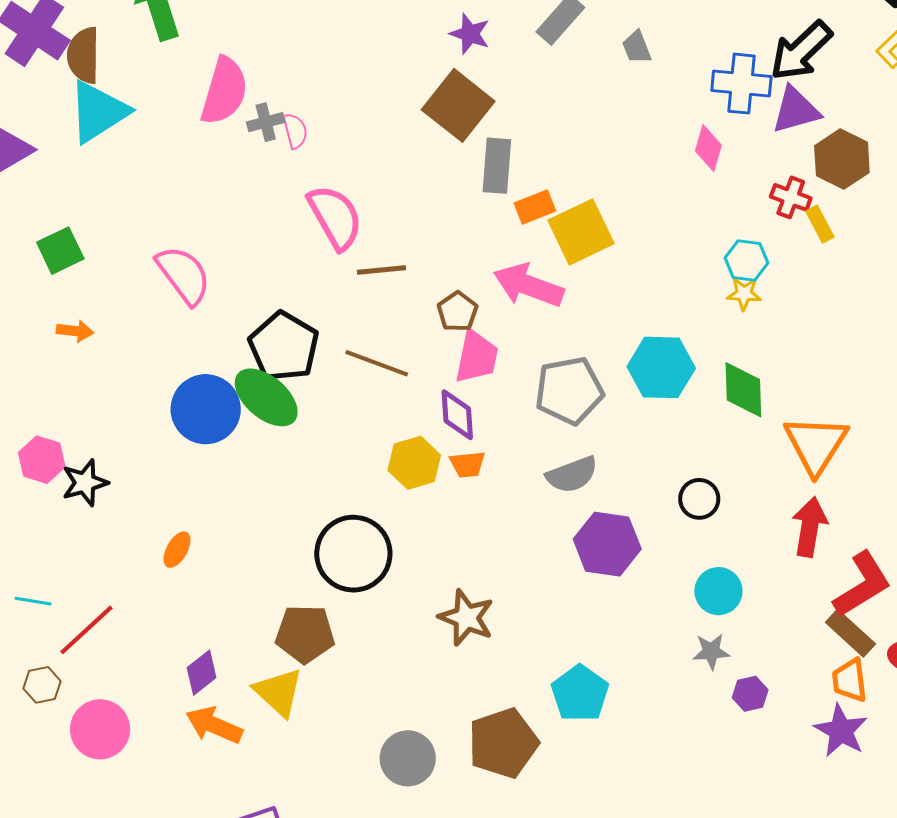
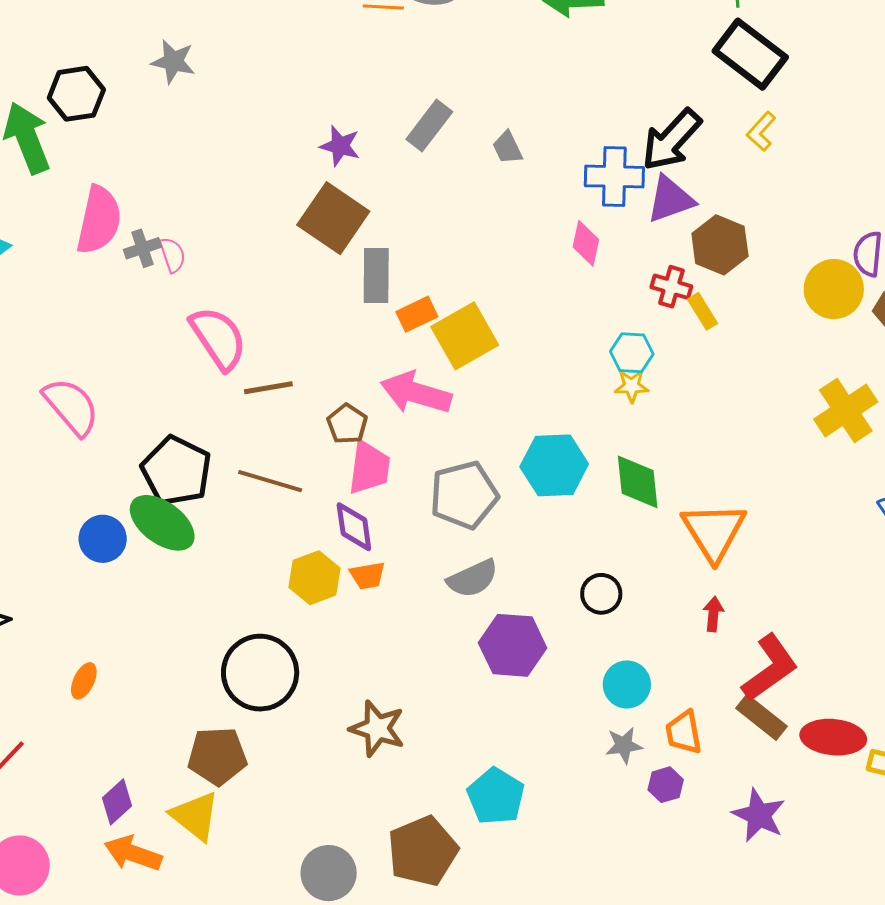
blue circle: (206, 409) -> (103, 539), size x0.7
red arrow: (810, 527) -> (713, 614), size x0.6
orange trapezoid: (850, 680) -> (684, 732), moved

